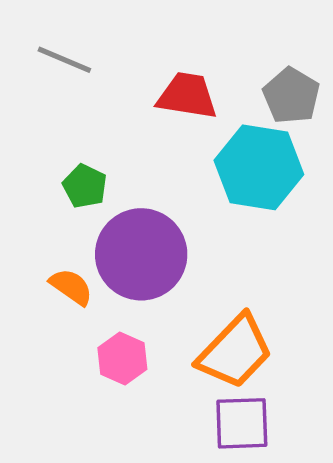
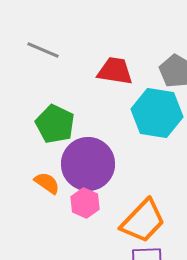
green pentagon: (85, 186) -> (55, 124), size x1.5
pink hexagon: (122, 358) -> (85, 203), moved

